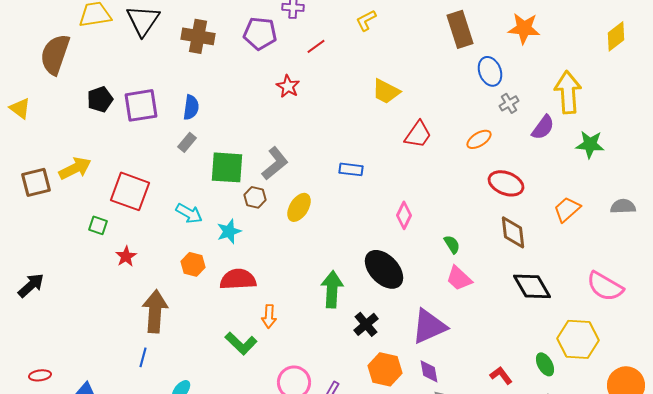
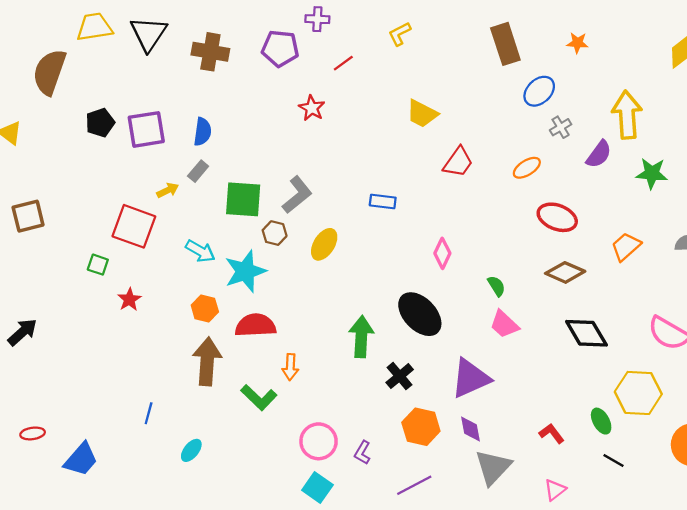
orange star: (524, 28) -> (577, 43), size x0.6
blue ellipse: (490, 71) -> (539, 91), turned 68
yellow arrow: (75, 168) -> (168, 190), moved, size x0.6
cyan star: (229, 231) -> (245, 271), size x1.5
brown diamond: (513, 232) -> (565, 272), turned -60
brown arrow: (155, 311) -> (207, 361), moved

